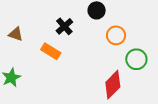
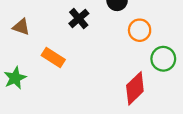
orange rectangle: (51, 51) -> (53, 57), moved

